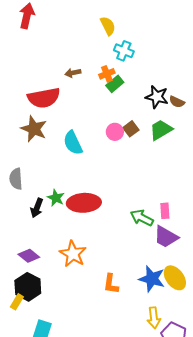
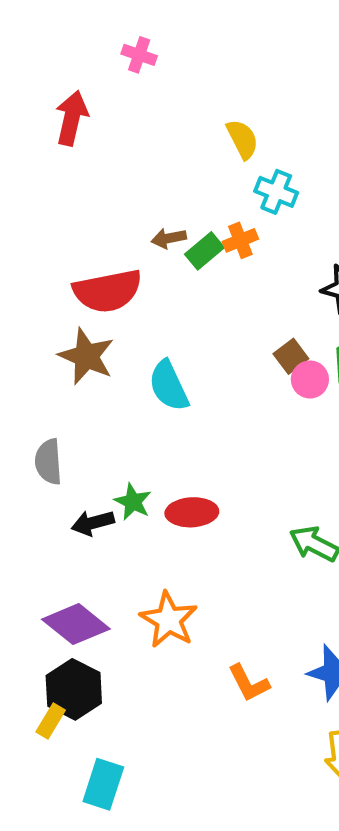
green rectangle: (115, 84) -> (204, 251), moved
pink circle: (115, 132) -> (310, 379), moved
red ellipse: (84, 203) -> (192, 512), size x0.7
black arrow: (37, 208) -> (93, 523), turned 54
purple diamond: (29, 256) -> (76, 624), size x1.4
orange L-shape: (111, 284) -> (249, 683), turned -35

